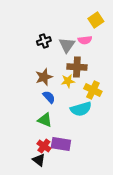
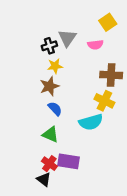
gray triangle: (67, 45) -> (67, 38), moved
brown cross: (77, 67) -> (111, 75), moved
yellow star: (68, 81) -> (55, 66), moved

